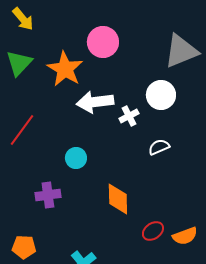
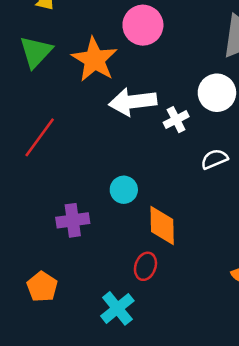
cyan circle: (76, 158) -> (124, 190), moved
red ellipse: (153, 231) -> (145, 266), moved, turned -35
orange pentagon: (24, 247) -> (42, 287), turned 30

